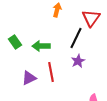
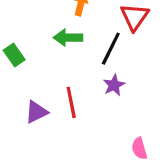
green arrow: (41, 46) -> (68, 38), moved

